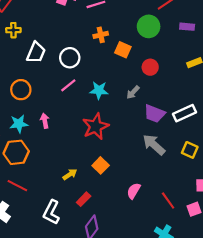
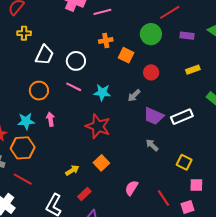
pink line: (68, 85) -> (74, 87), turned 63
orange circle: (21, 90) -> (39, 91), moved
red star: (96, 126) -> (98, 126), turned -30
gray arrow: (154, 145) -> (152, 145), size x0.6
yellow square: (190, 150) -> (184, 162), moved

